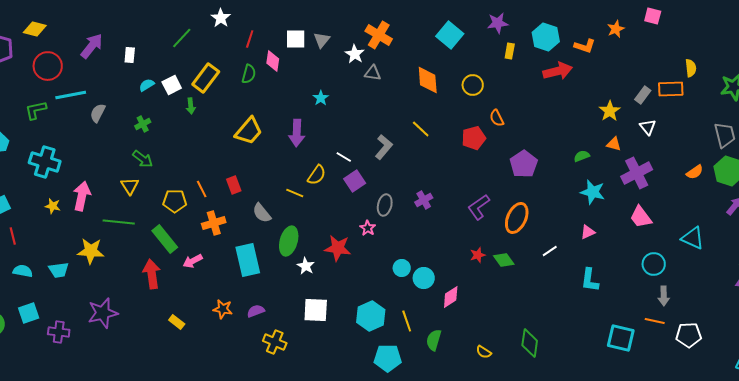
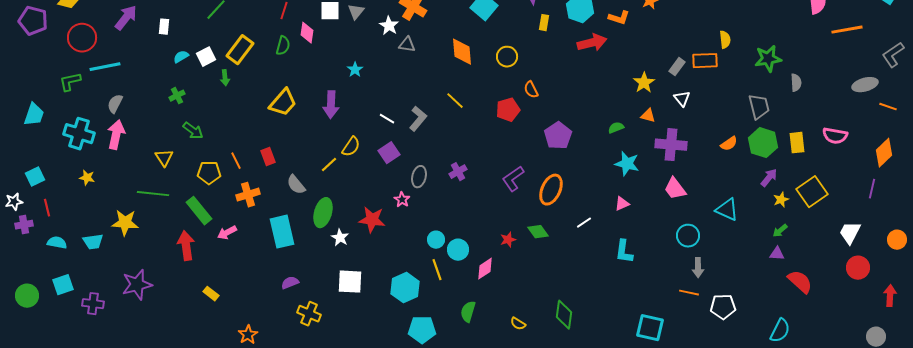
gray semicircle: (98, 113) -> (115, 104), moved
white line: (344, 157) -> (387, 119), moved
green arrow: (143, 159) -> (193, 131), moved
purple cross: (637, 173) -> (671, 145), turned 32
yellow line: (295, 193) -> (329, 165), turned -66
pink arrow: (82, 196) -> (116, 135), moved
red star: (478, 255) -> (508, 240), moved
orange star: (223, 309) -> (248, 335), moved, turned 30
yellow line: (407, 321) -> (437, 270), moved
cyan square: (621, 338) -> (650, 328), moved

